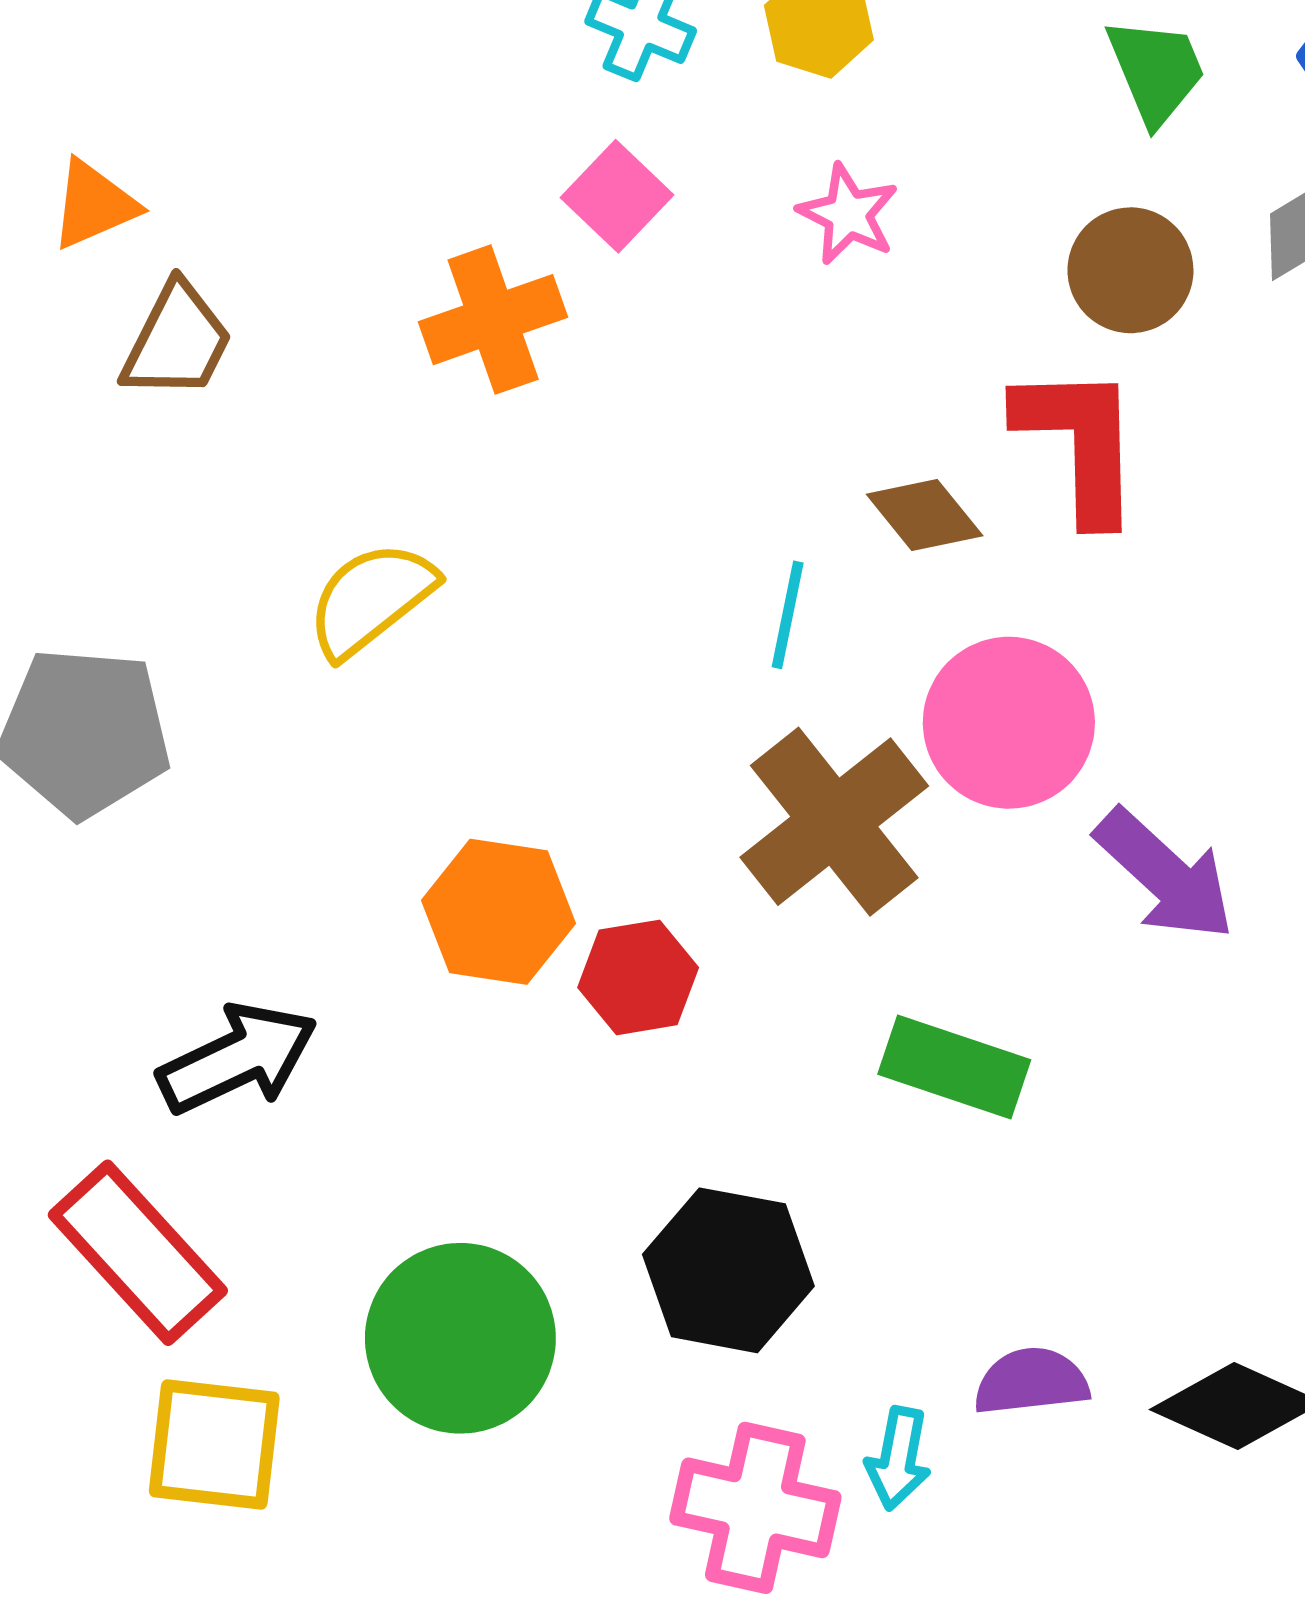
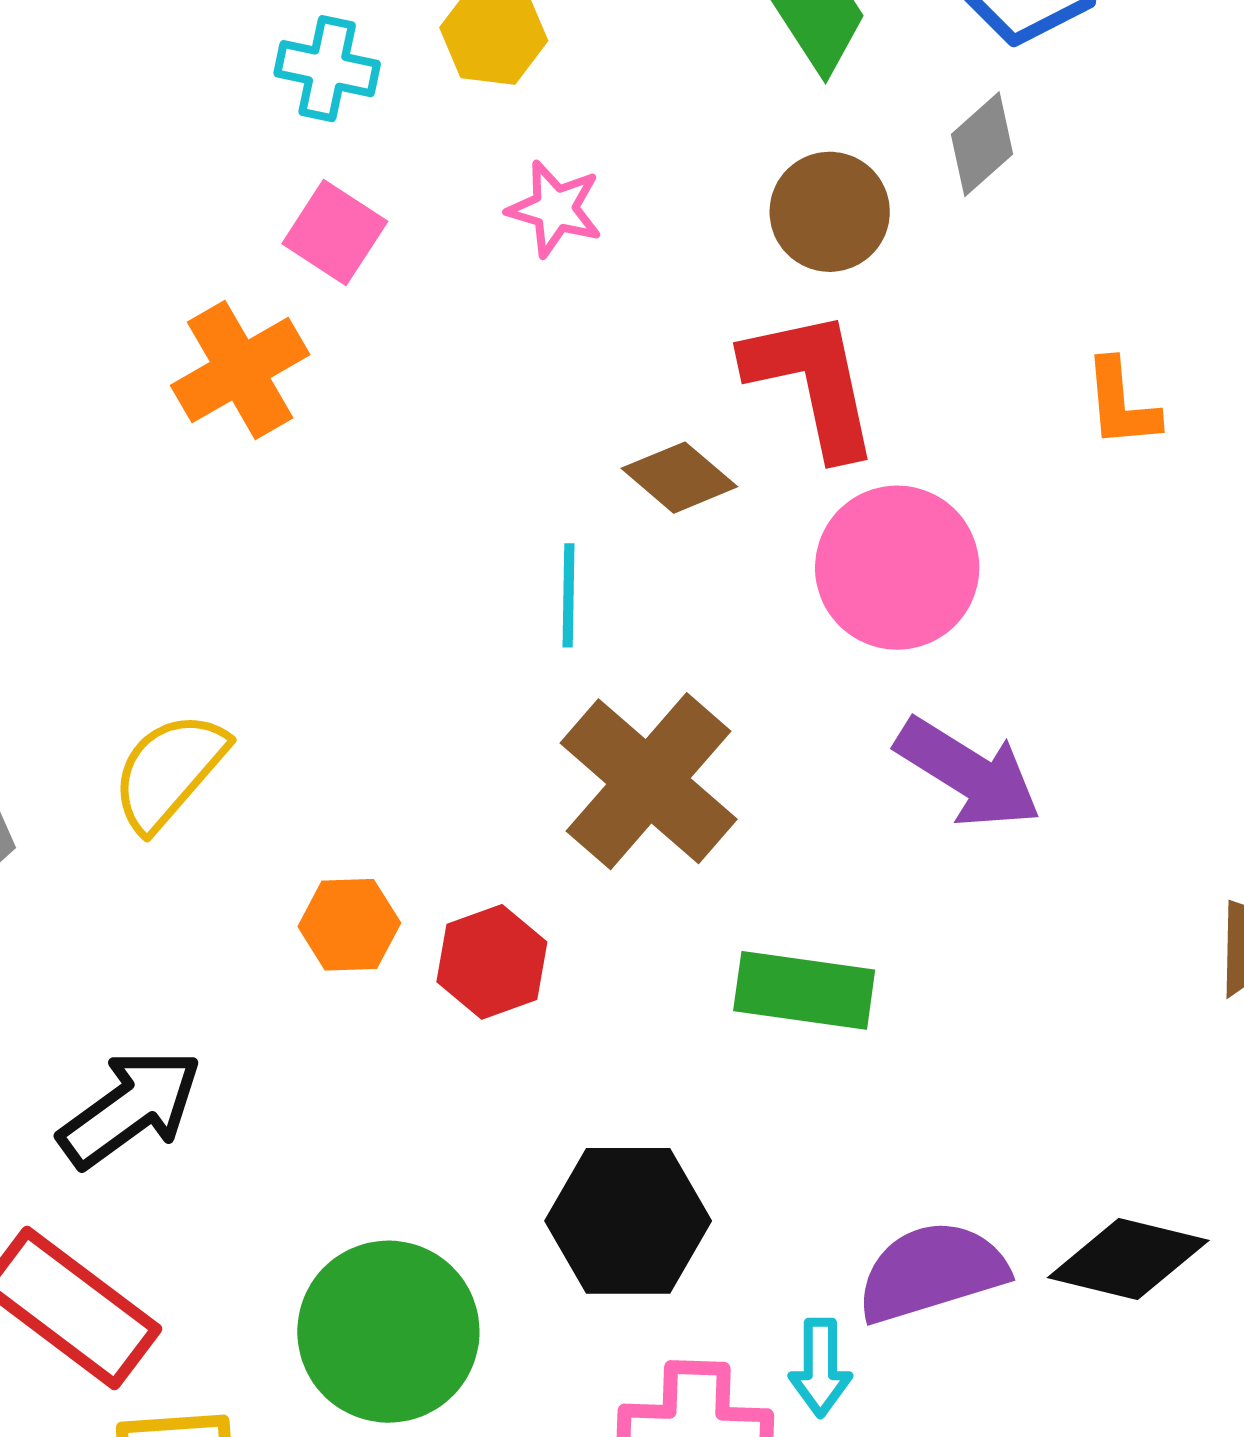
yellow semicircle: (371, 599) -> (169, 771), moved
pink circle: (1009, 723) -> (897, 568), moved
orange hexagon: (498, 912) -> (349, 925), size x0.7
purple semicircle: (1031, 1381) -> (932, 1272), size x1.4

